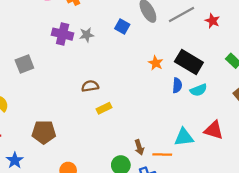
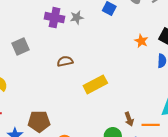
brown semicircle: (90, 86) -> (65, 61), moved
yellow rectangle: (104, 108) -> (95, 84), size x1.6
brown pentagon: (44, 132) -> (39, 121), moved

